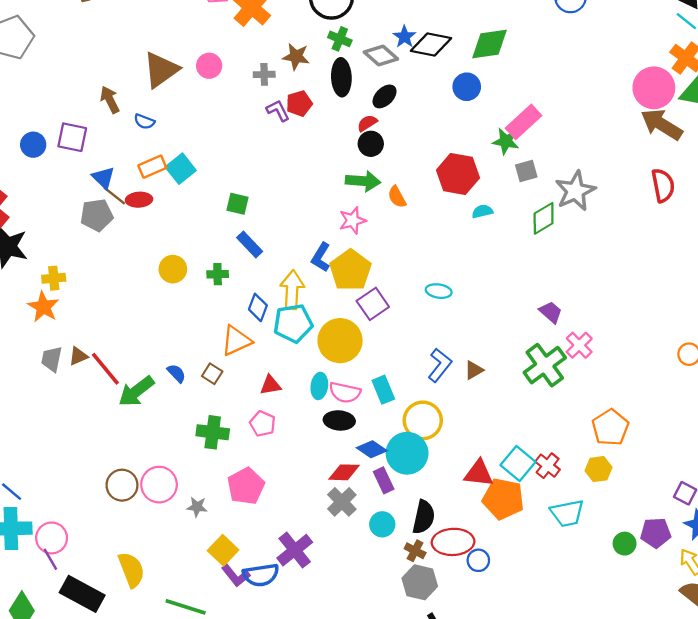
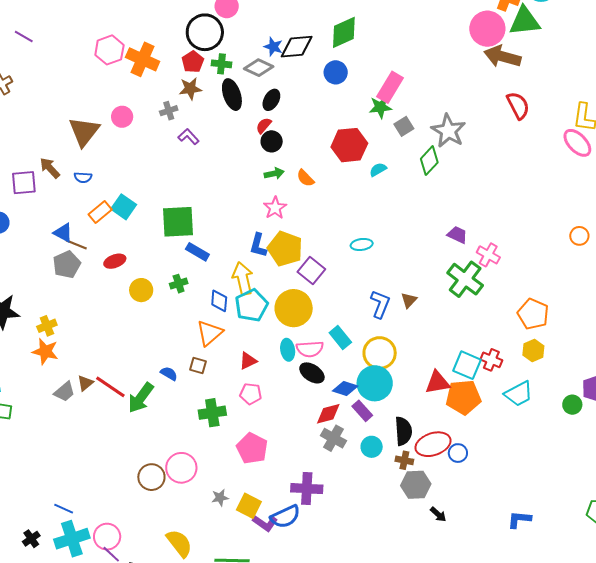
red pentagon: (299, 103) -> (193, 62), moved
purple square: (72, 137) -> (24, 183), moved
green arrow: (363, 181) -> (274, 173), size x0.7
red ellipse: (139, 200) -> (115, 261), moved
green square: (238, 204) -> (178, 222), size x1.8
gray trapezoid: (52, 359) -> (65, 392), turned -125
black ellipse: (339, 420) -> (312, 373), turned 45
gray star: (197, 507) -> (220, 498), moved
purple cross: (295, 550) -> (307, 489), turned -32

